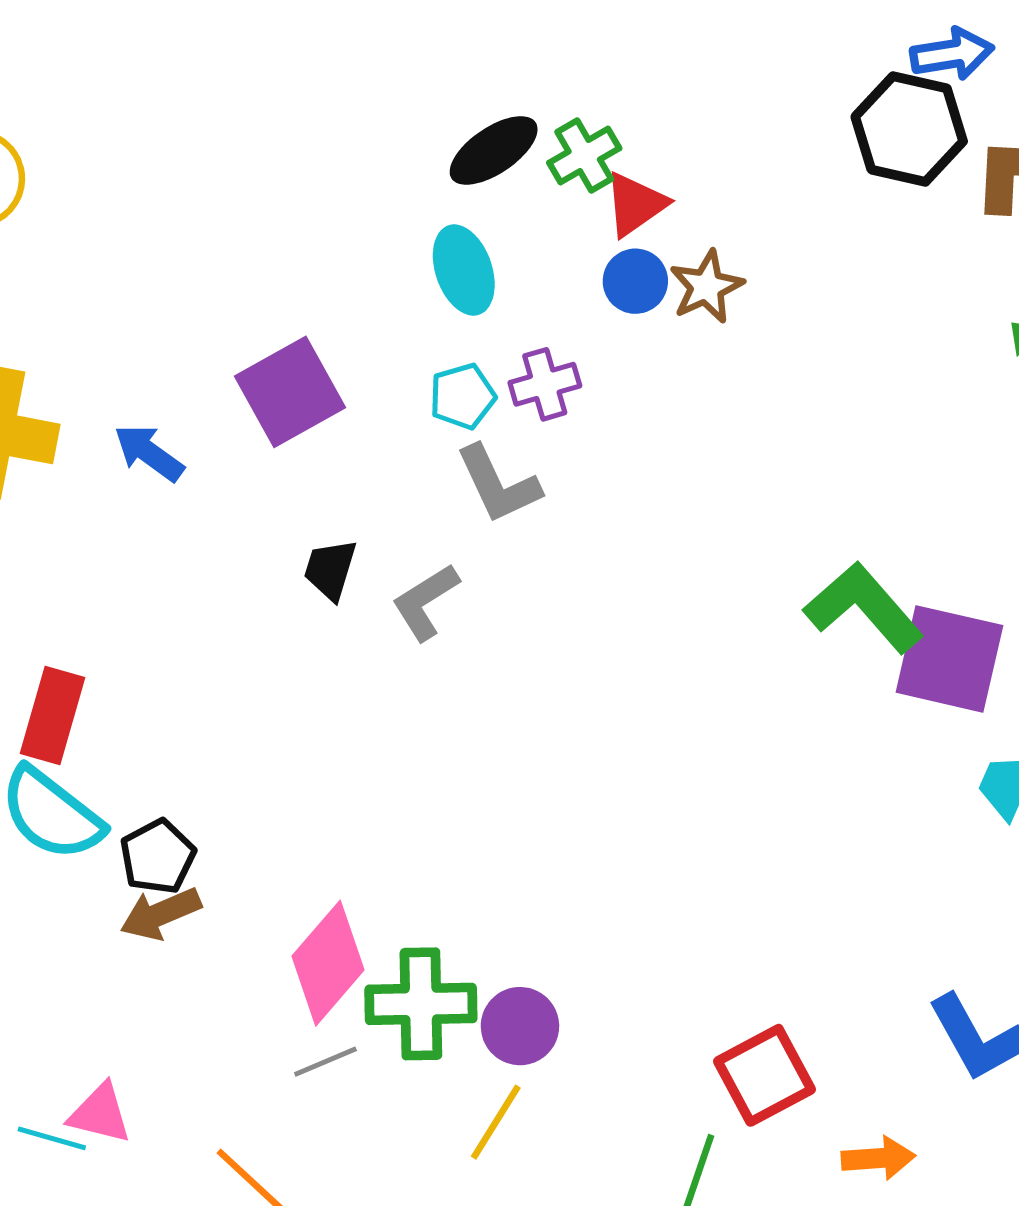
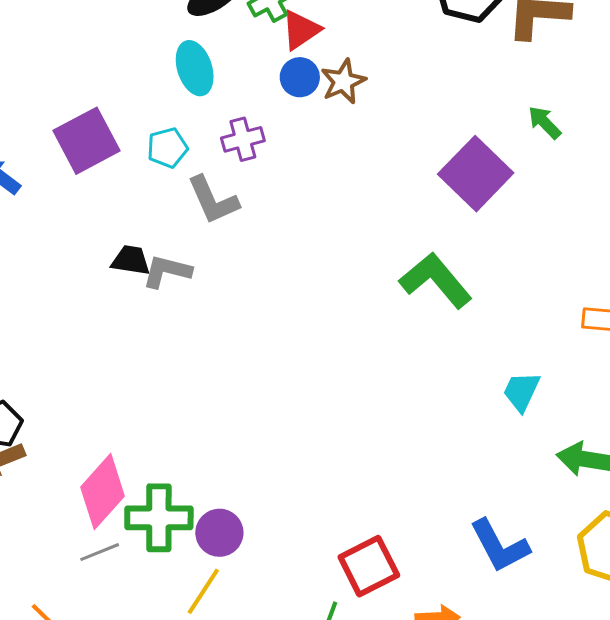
cyan pentagon: (463, 396) -> (167, 148), moved
black trapezoid: (330, 569) -> (131, 260), moved, turned 81
gray L-shape: (425, 602) -> (167, 271), turned 45
purple square: (949, 659) -> (476, 174), moved, turned 30

